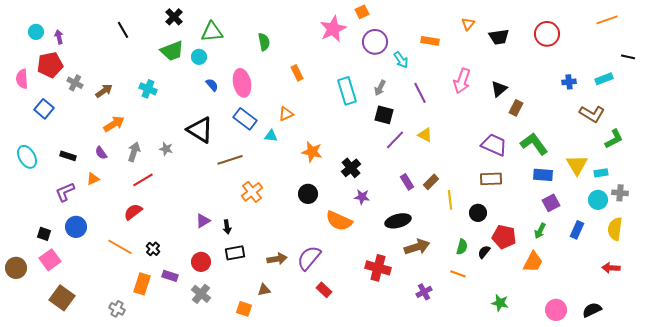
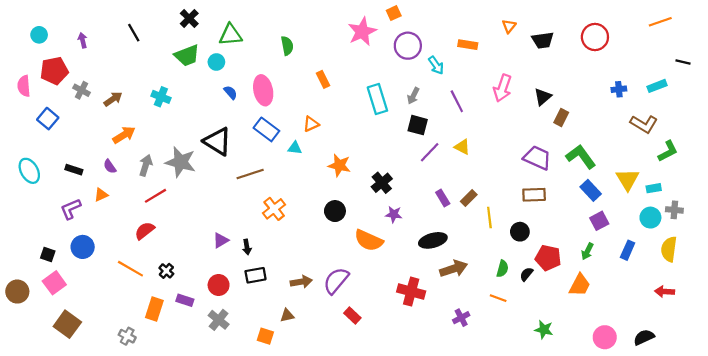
purple arrow: (59, 37) -> (83, 40), moved
gray star: (166, 149) -> (180, 162), size x2.0
blue rectangle: (543, 175) -> (591, 190), turned 42

